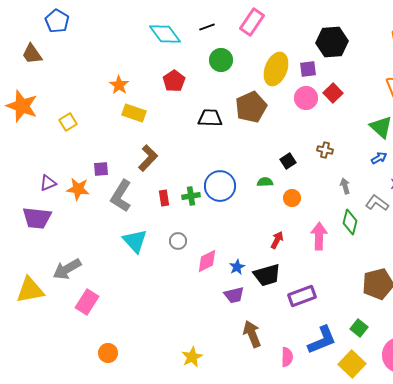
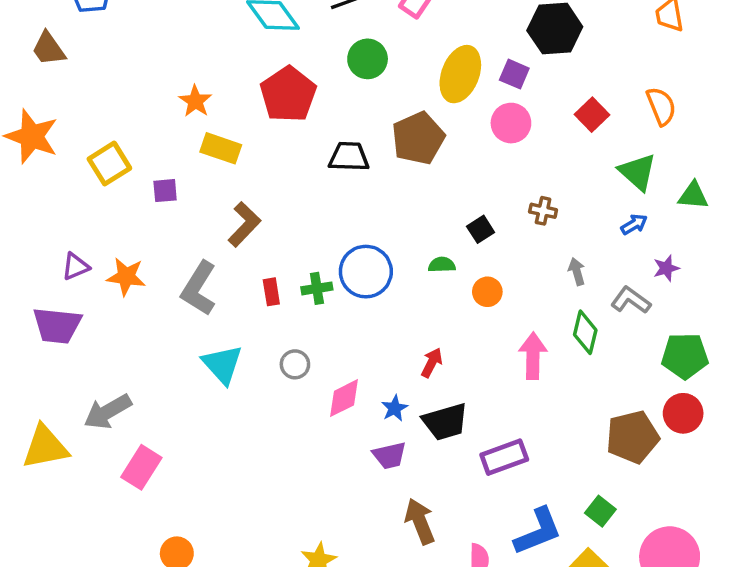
purple square: (308, 69) -> (514, 74), turned 30
red pentagon: (174, 81) -> (288, 94), size x1.5
red square: (333, 93) -> (592, 115), moved
yellow square: (68, 122) -> (109, 164), size x1.4
purple square: (101, 169) -> (165, 191), moved
red arrow: (277, 240) -> (432, 363), moved

